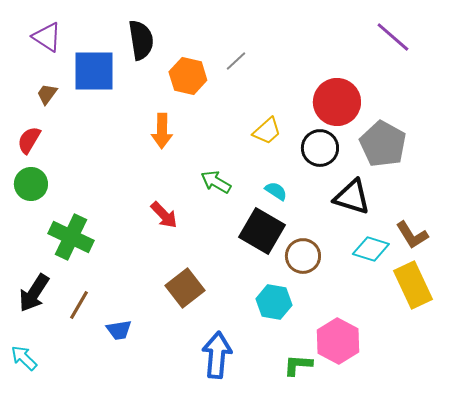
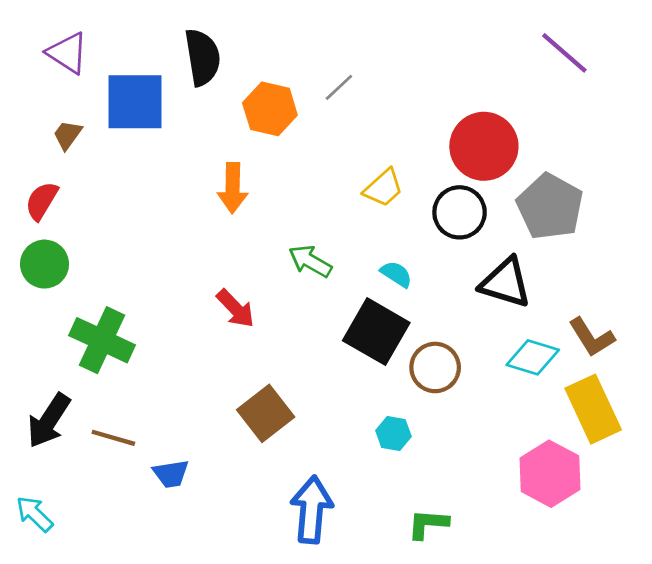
cyan hexagon: (274, 302) -> (393, 433), size x0.7
brown line: (79, 305) -> (113, 438), turned 76
pink hexagon: (338, 341) -> (550, 474), moved

